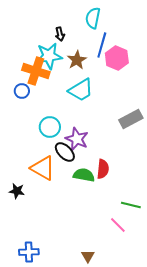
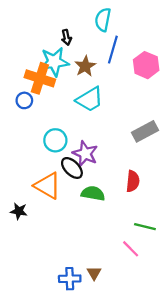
pink hexagon: (117, 58) -> (146, 65), moved
red semicircle: (103, 169) -> (133, 181), moved
blue cross: (29, 252) -> (70, 279), moved
brown triangle: (88, 256) -> (94, 273), moved

